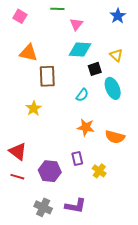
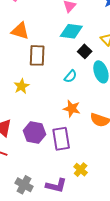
black square: (95, 69) -> (85, 51), turned -32
purple rectangle: (77, 158) -> (61, 139), size x1.6
purple hexagon: (50, 171) -> (35, 132), moved
yellow cross: (99, 171) -> (81, 170), moved

